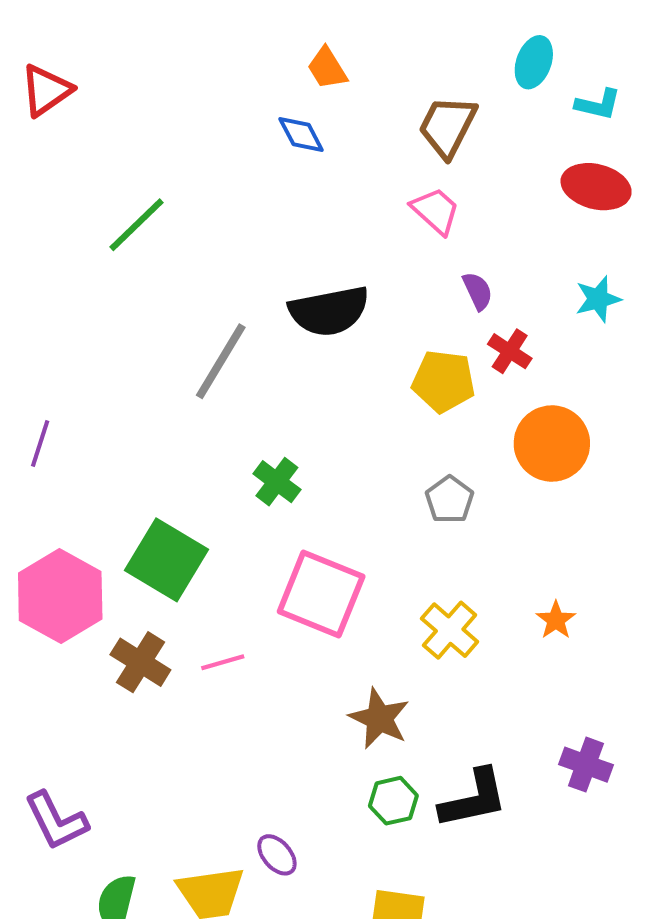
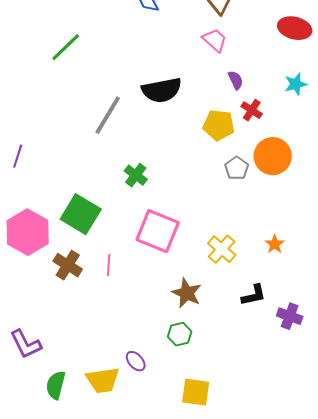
gray pentagon: (450, 500) -> (237, 168), moved
pink line: (223, 662) -> (109, 265), turned -70
black L-shape: (474, 799) -> (254, 295), moved, size x0.7
green hexagon: (393, 801) -> (180, 334), moved

